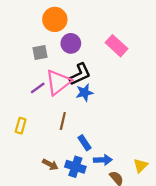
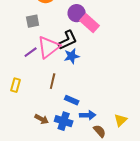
purple circle: (71, 43) -> (77, 13), moved
pink rectangle: (116, 46) -> (90, 23), moved
blue rectangle: (85, 143) -> (72, 100), turned -32

